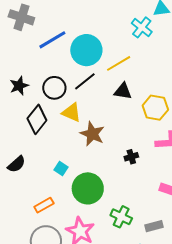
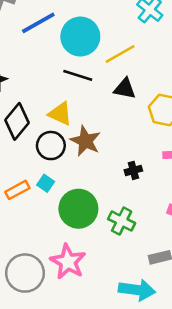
black line: (85, 81) -> (78, 75), turned 55
black circle: (54, 88) -> (51, 146), moved
orange rectangle: (44, 205) -> (17, 190), moved
green cross: (121, 217) -> (122, 221), moved

